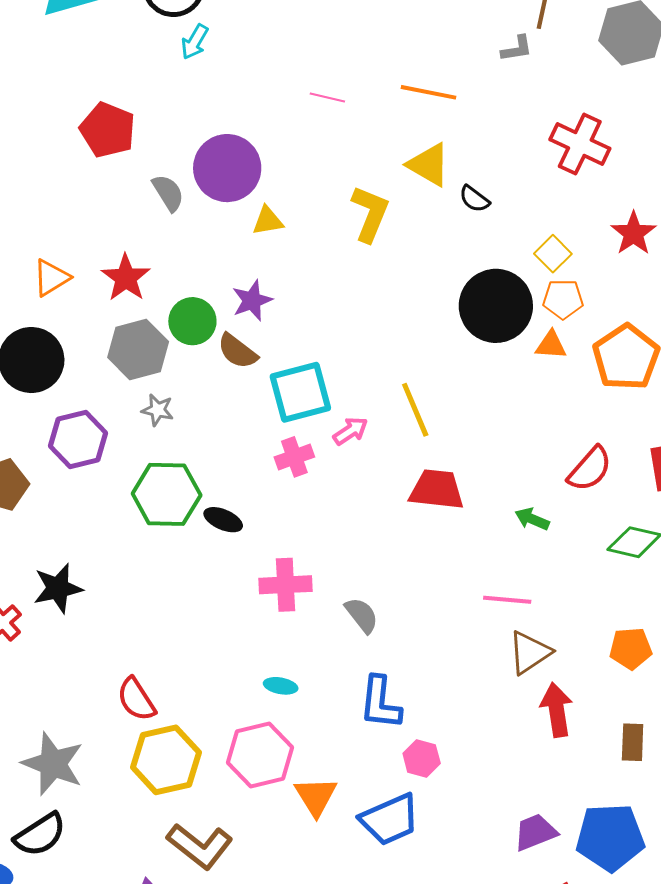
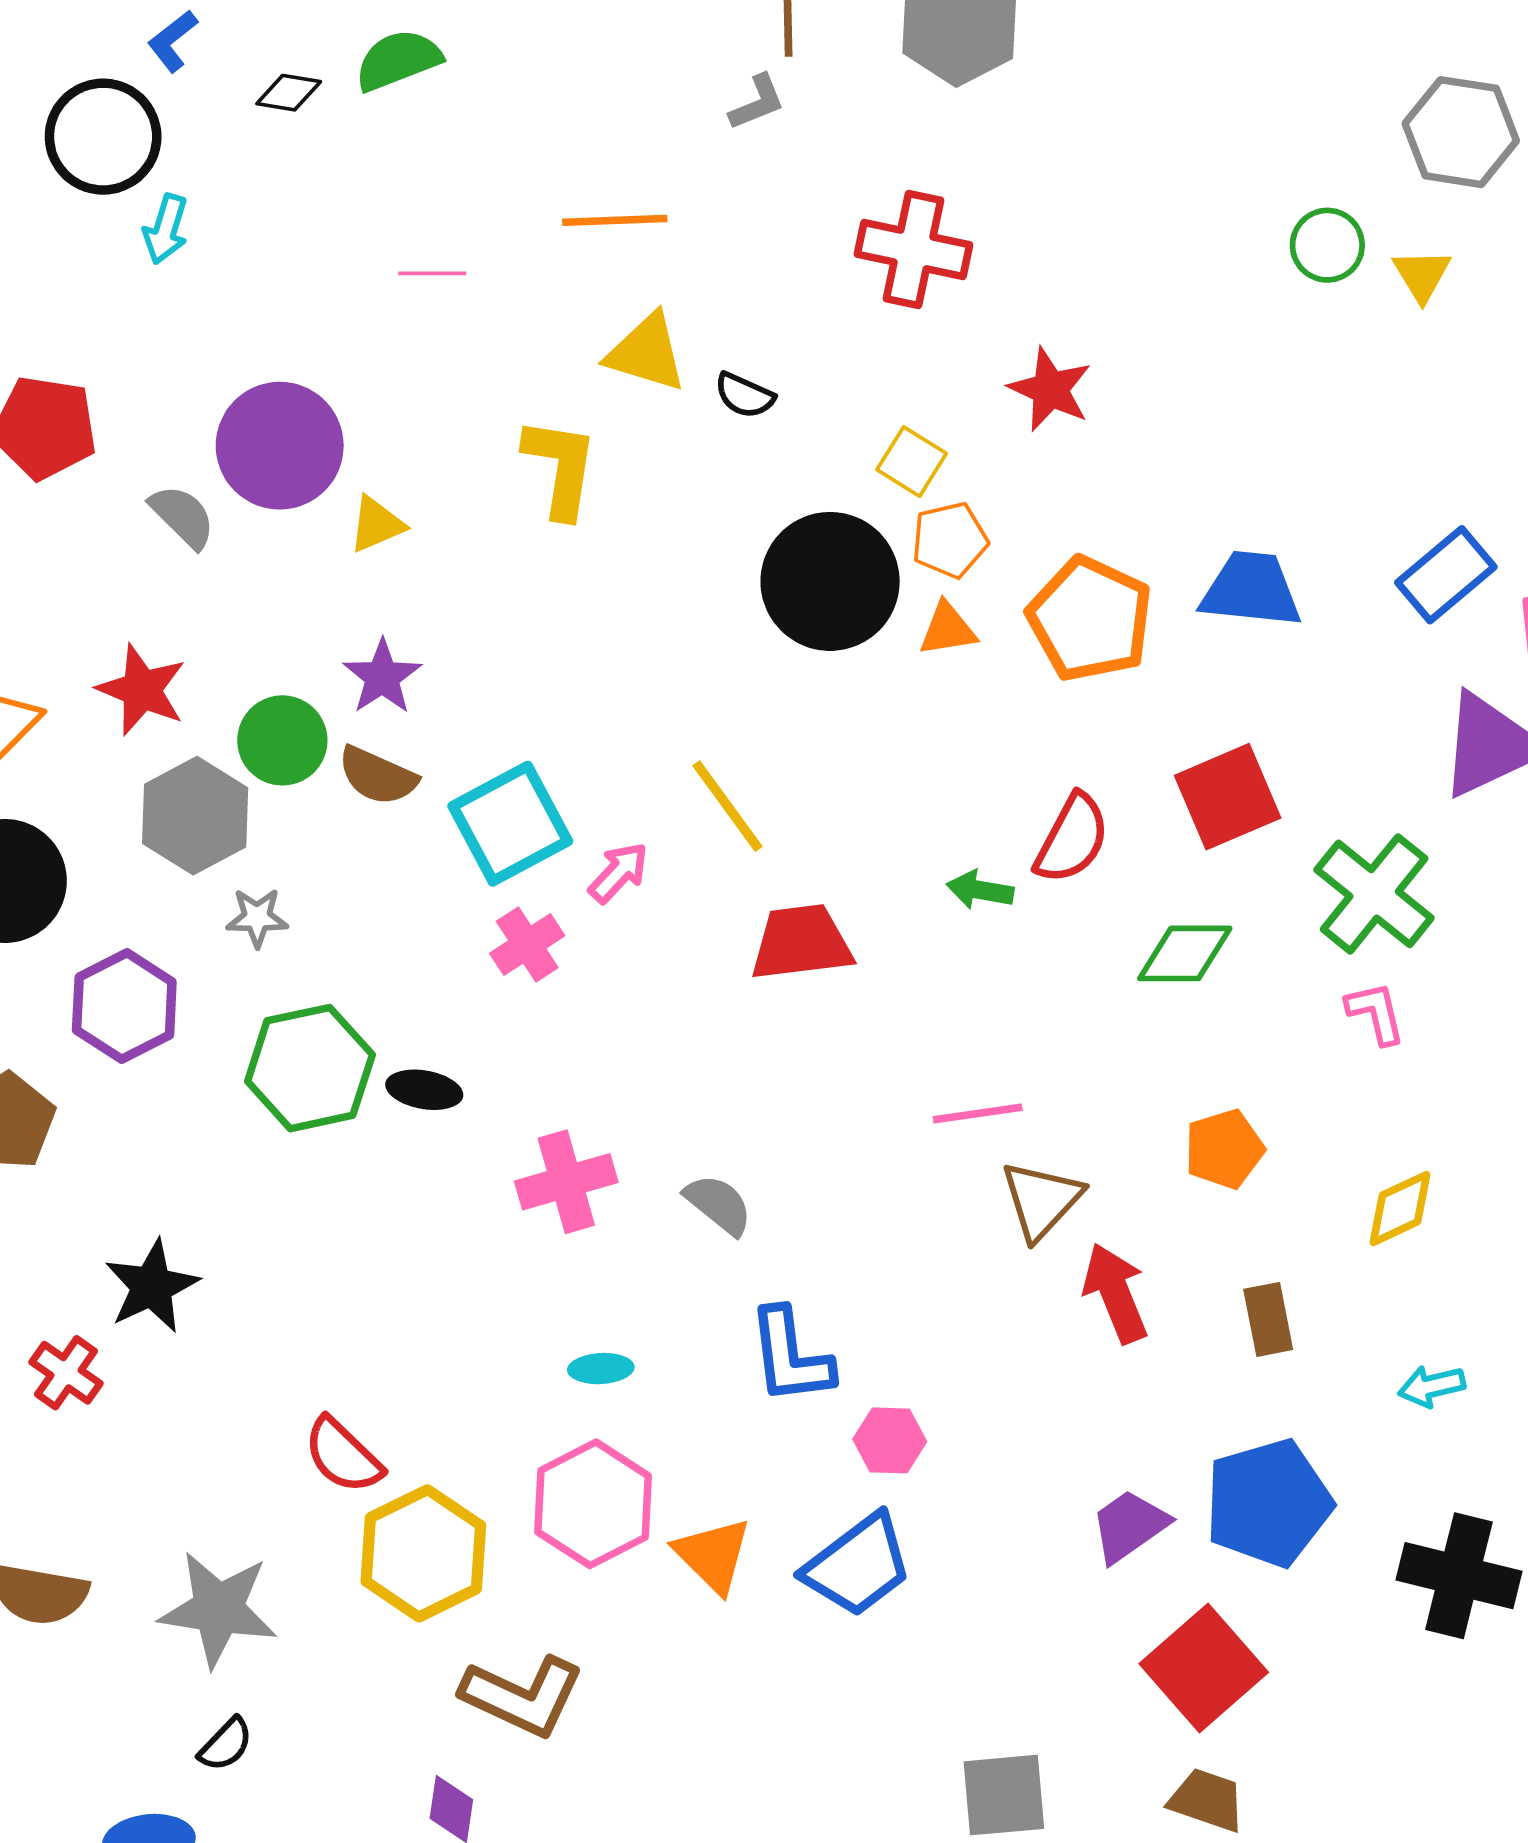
green arrow: (532, 519) -> (980, 890), moved
black semicircle: (40, 835) -> (226, 1744), size x0.6

